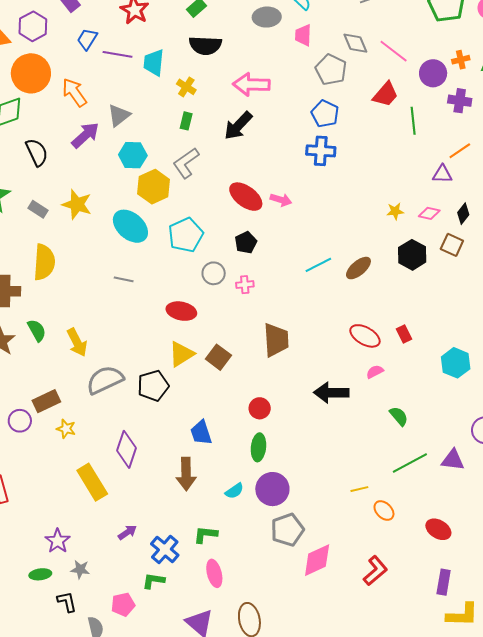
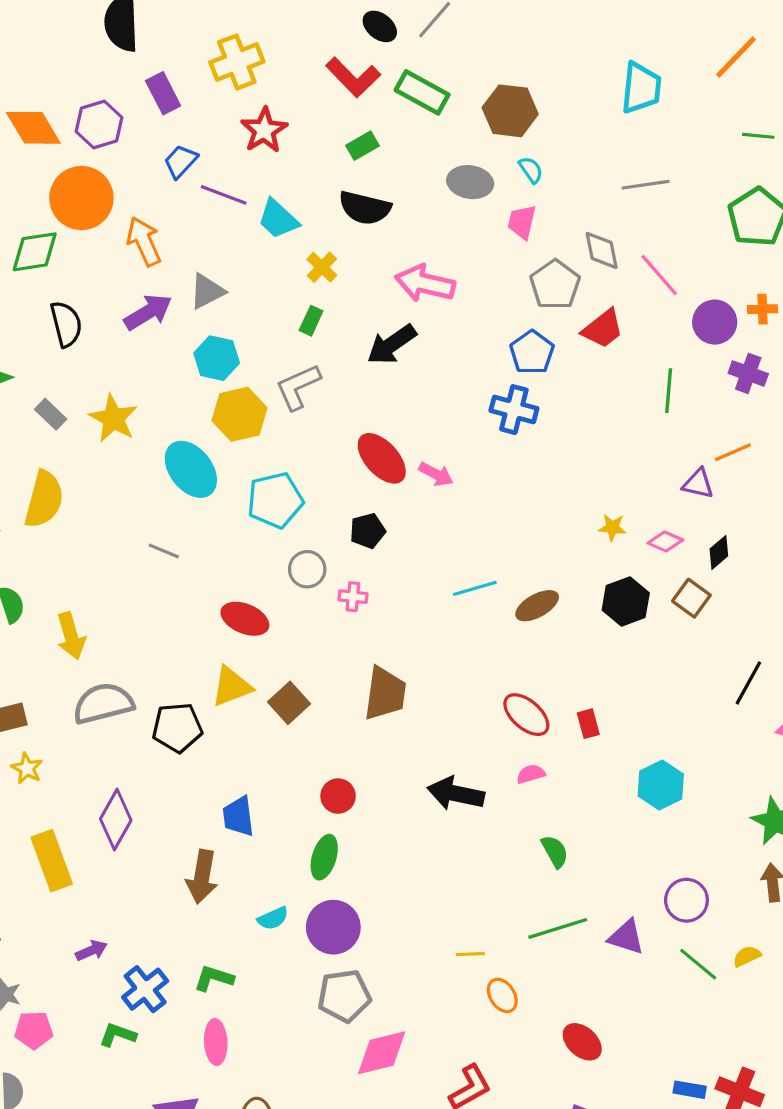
cyan trapezoid: (154, 63) -> (278, 219), turned -64
red trapezoid: (386, 94) -> (603, 329), moved
pink pentagon: (123, 604) -> (34, 1030), moved

